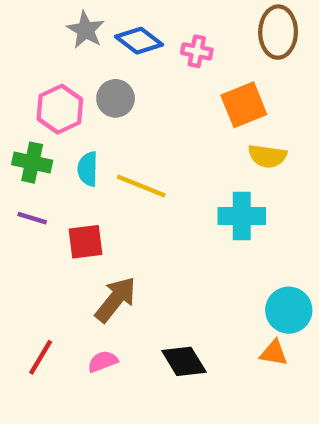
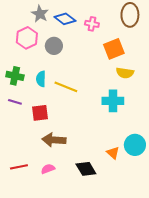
pink hexagon: (60, 109) -> (27, 38), moved
brown arrow: (116, 299) -> (54, 140), turned -125
orange triangle: (274, 353) -> (113, 153), moved, turned 32
red line: (41, 357) -> (19, 167), turned 48

